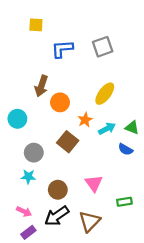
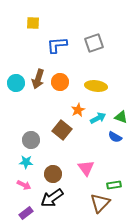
yellow ellipse: (105, 94) -> (96, 86), turned 60
orange circle: (60, 102) -> (60, 82), moved
cyan circle: (17, 119) -> (16, 83), moved
pink arrow: (24, 212) -> (24, 185), moved
brown triangle: (89, 221) -> (100, 203), moved

